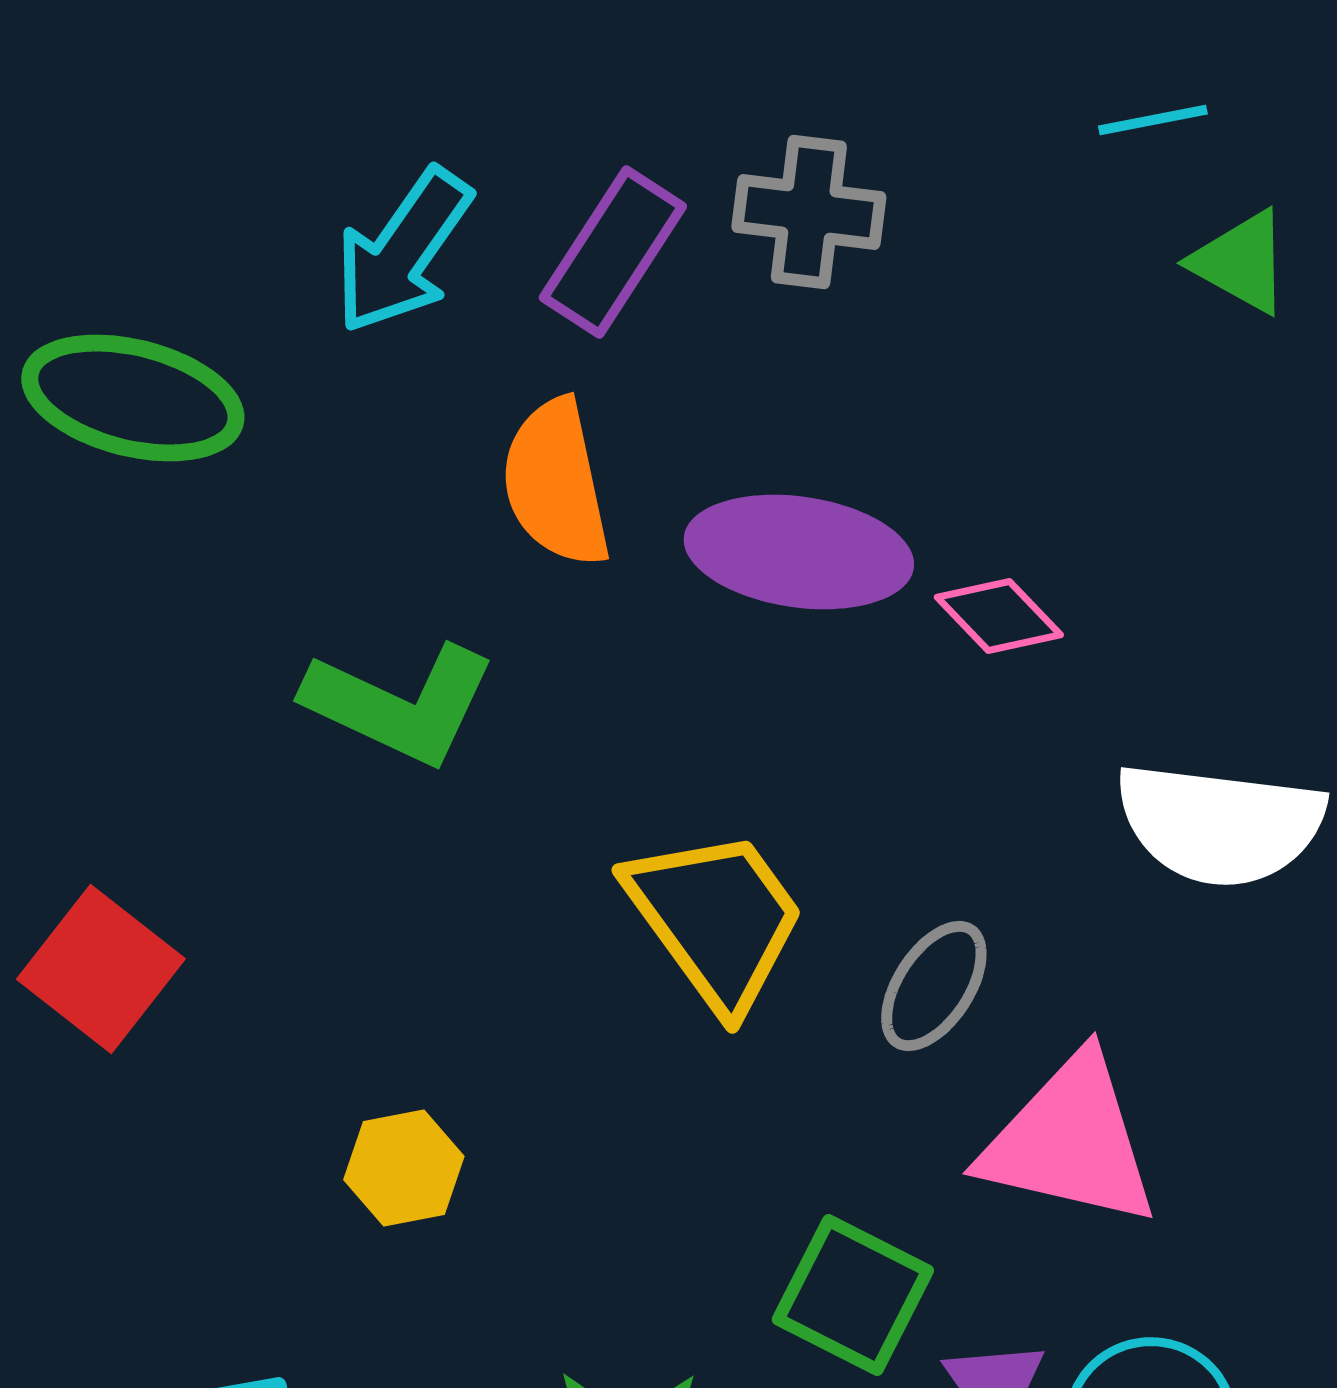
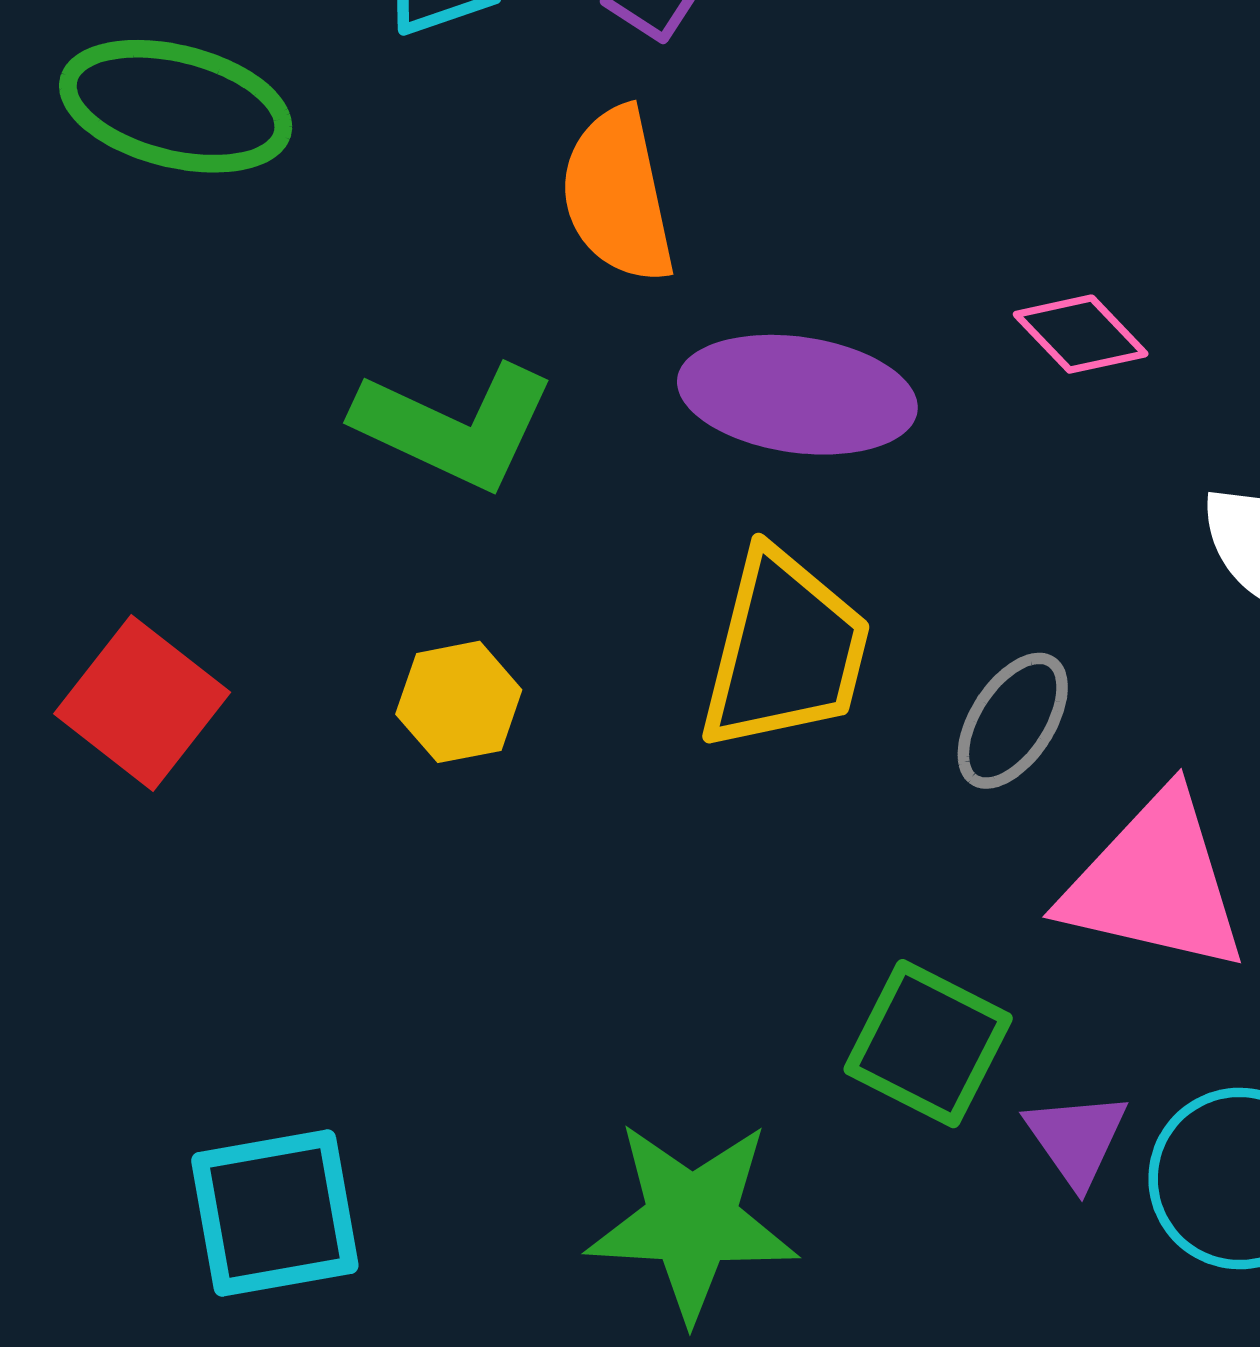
purple ellipse: (799, 552) -> (797, 395), moved
yellow trapezoid: (716, 919) -> (785, 651), turned 50
yellow hexagon: (404, 1168) -> (459, 702), moved

